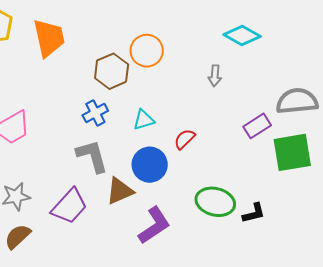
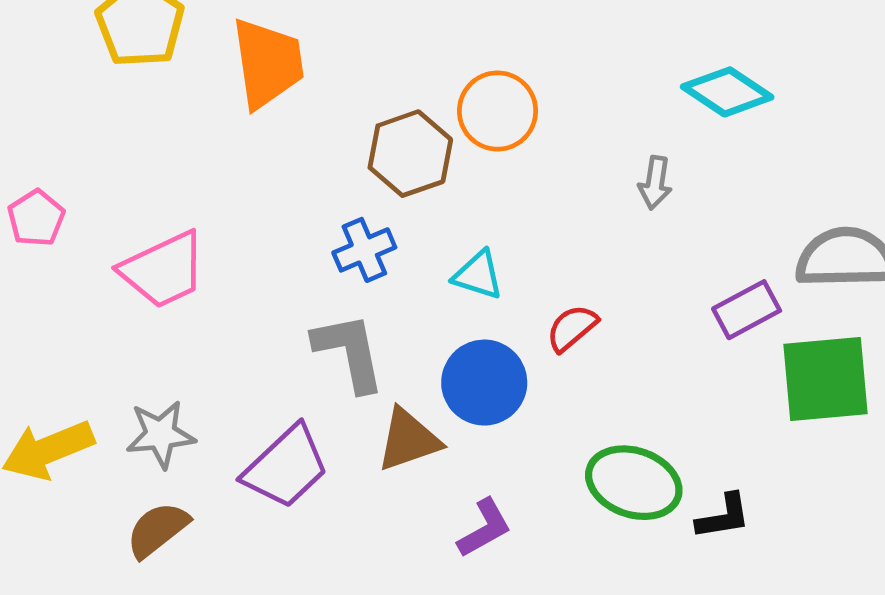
cyan triangle: (144, 120) -> (478, 275), turned 30
purple L-shape: (154, 225) -> (484, 528), size x0.7

